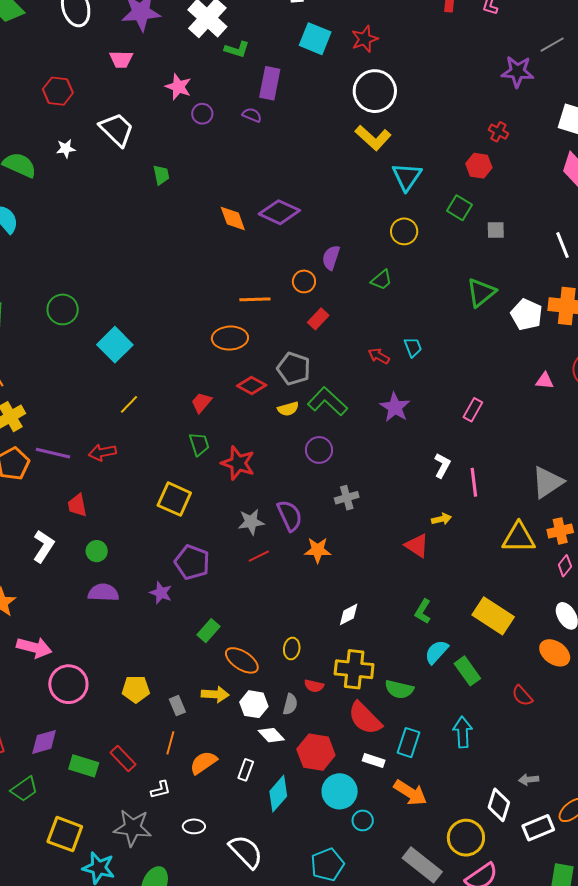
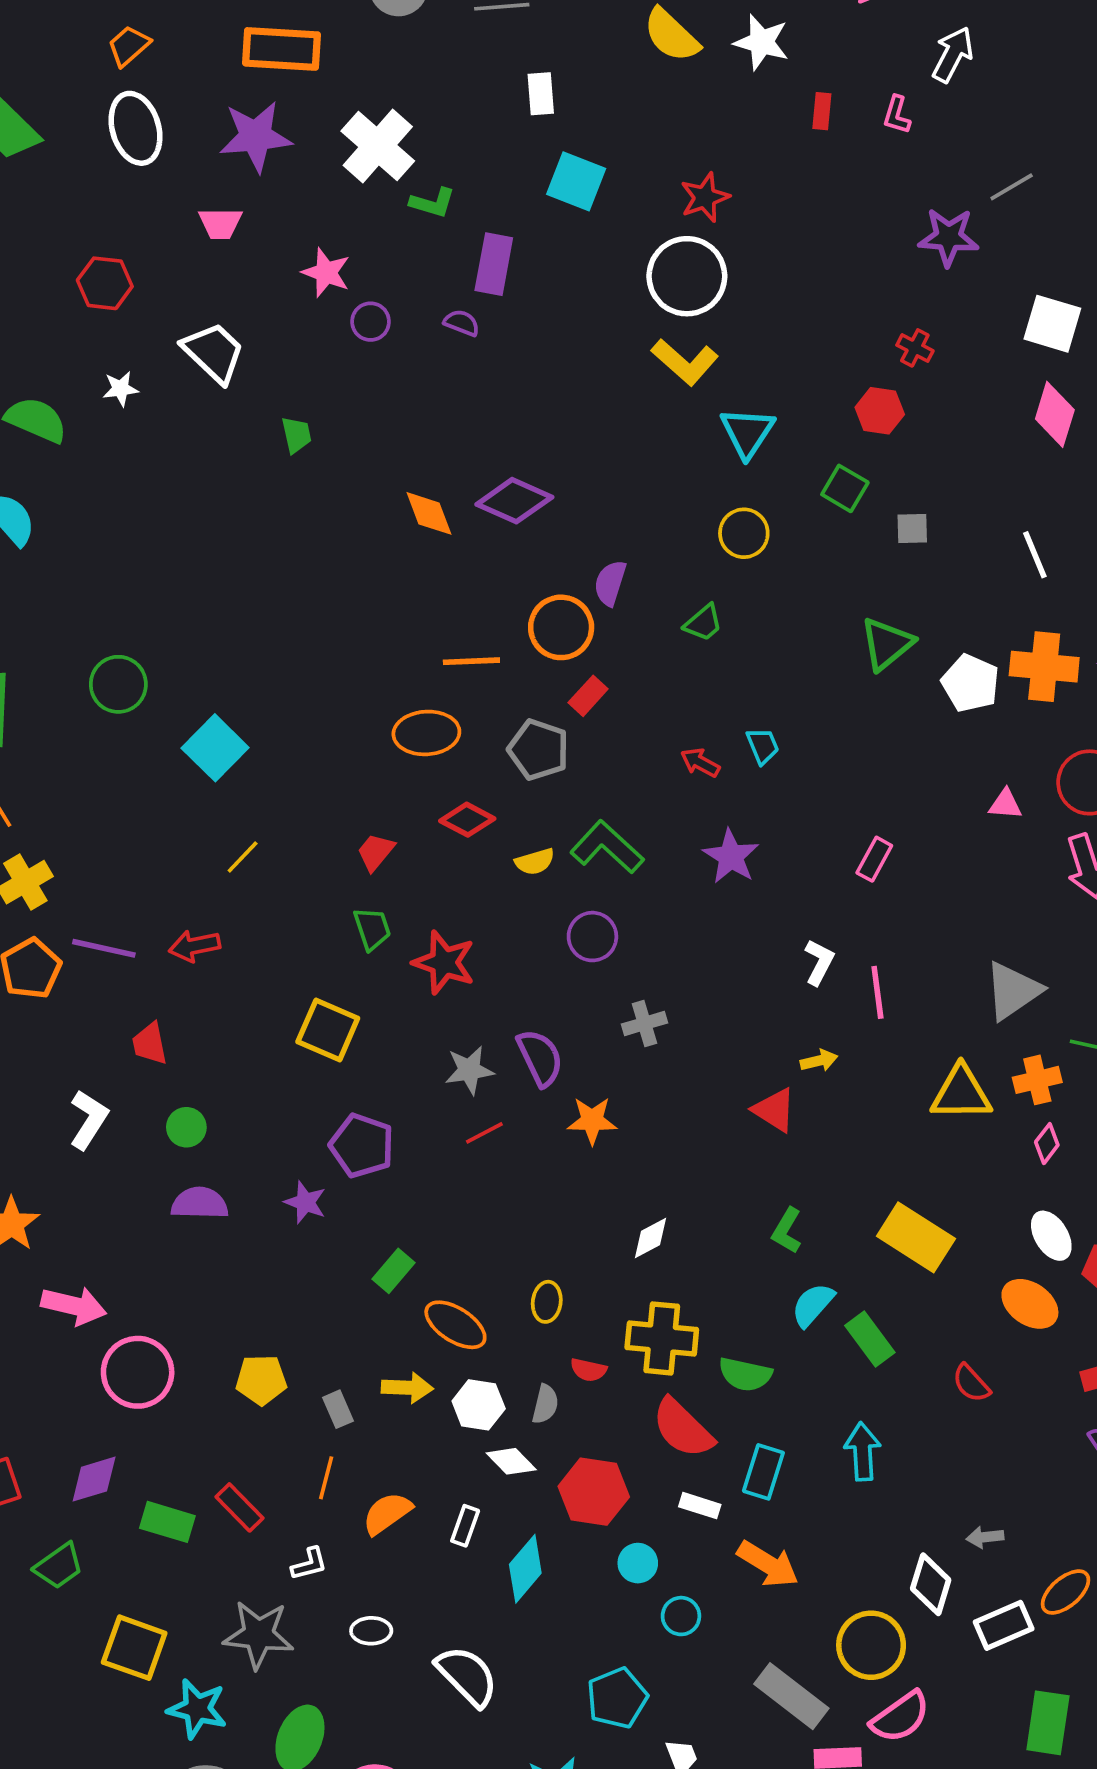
red star: (365, 39) -> (705, 197), moved
orange circle: (304, 281) -> (561, 627), size x1.5
gray pentagon: (294, 369) -> (539, 750), moved
cyan circle: (340, 791) -> (638, 1563), size x0.6

